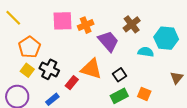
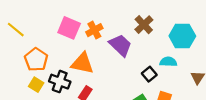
pink square: (62, 21) -> (69, 28), turned 30
cyan semicircle: (146, 52) -> (168, 62), moved
orange triangle: (91, 69) -> (82, 63), moved
black square: (119, 75) -> (149, 74), moved

